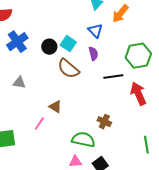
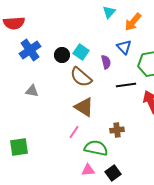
blue triangle: (95, 31) -> (124, 47), moved
brown triangle: (55, 107) -> (84, 107), moved, size x1.5
brown cross: (104, 122) -> (117, 130), turned -32
pink line: (39, 124) -> (74, 132), moved

